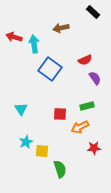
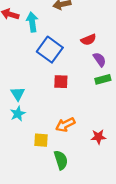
green rectangle: (87, 106) -> (103, 79), moved
red square: (60, 114) -> (61, 82), moved
orange arrow: (80, 127) -> (65, 125), moved
cyan star: (26, 142) -> (18, 114), moved

